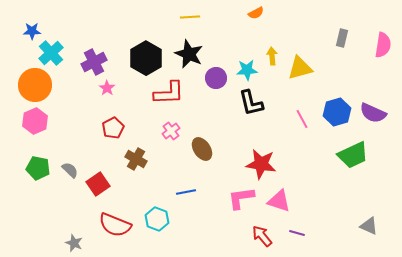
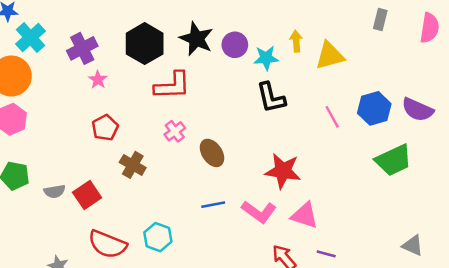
purple circle: (216, 78) -> (235, 45), moved
gray semicircle: (70, 170) -> (55, 191), moved, turned 126
blue line: (186, 192) -> (213, 205), moved
pink L-shape: (241, 198) -> (259, 212), turned -136

